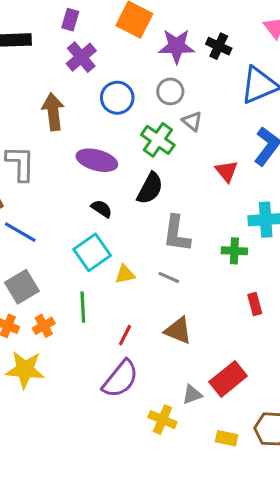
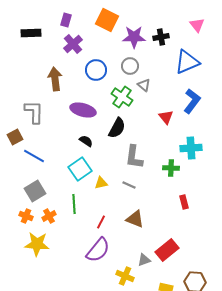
black cross: (219, 46) -> (161, 37), turned -35

